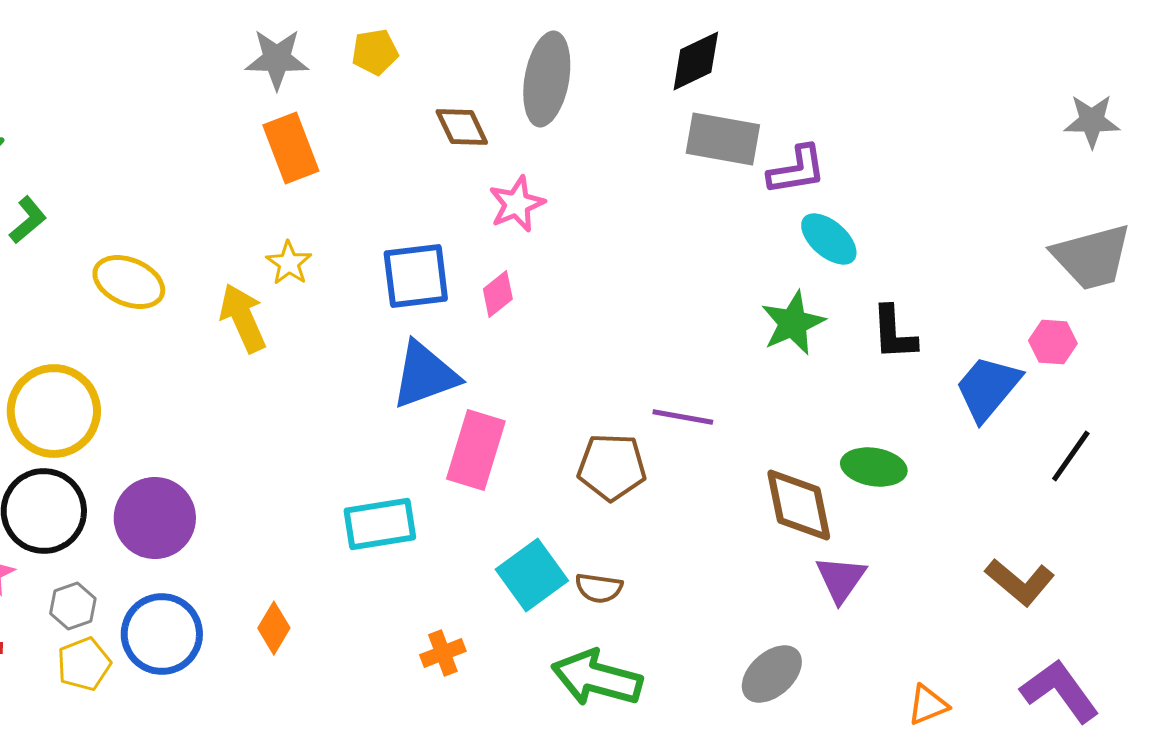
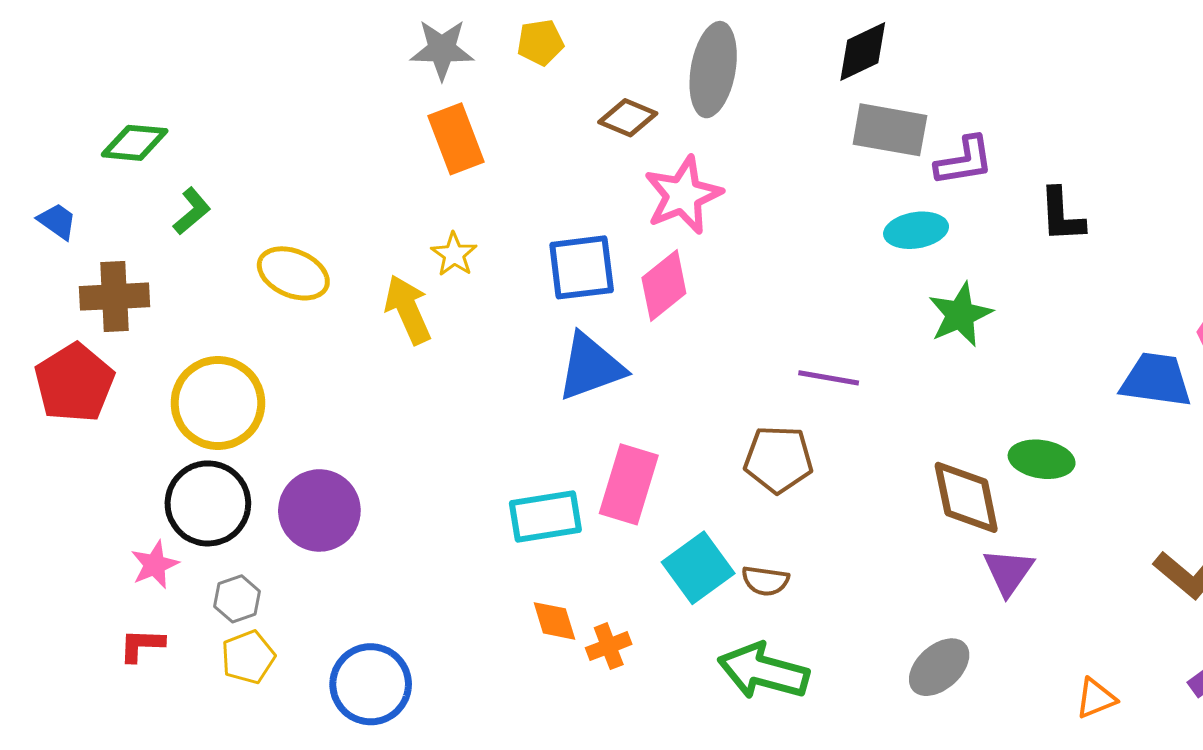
brown diamond: (462, 127) -> (628, 118), turned -42
pink star: (517, 204) -> (683, 195), size x1.4
cyan ellipse: (829, 239) -> (916, 230), moved, turned -50
pink diamond: (498, 294) -> (664, 285), size x1.5
black L-shape: (894, 333) -> (1062, 215), moved
blue trapezoid: (988, 388) -> (1156, 380), turned 58
purple line: (683, 417) -> (829, 378), moved
pink rectangle: (476, 450) -> (629, 484), moved
orange diamond: (274, 628) -> (554, 621), moved, turned -48
blue circle: (162, 634) -> (371, 684), moved

